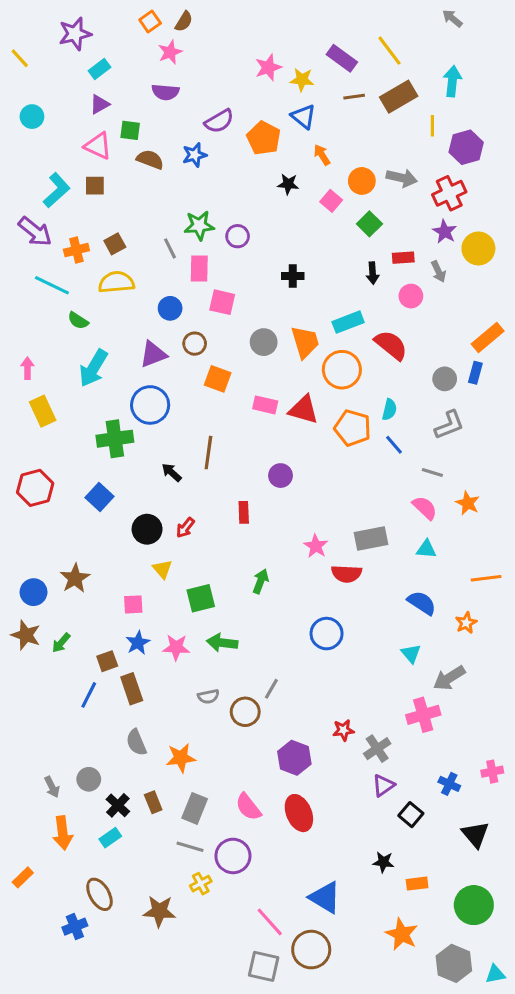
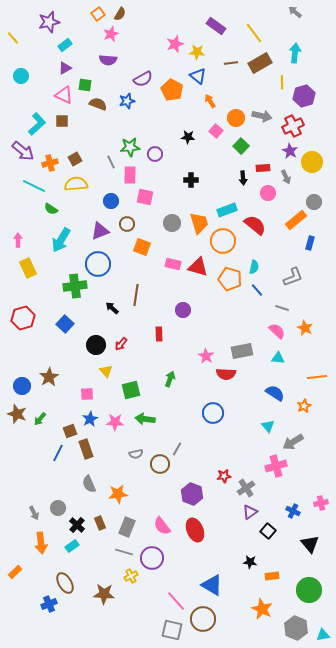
purple rectangle: (342, 58) -> (216, 26), moved
black star: (288, 184) -> (188, 137), moved
orange rectangle: (488, 337) -> (296, 220), moved
gray circle: (445, 379) -> (314, 202), moved

